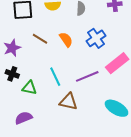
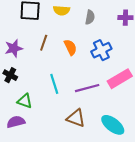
brown line: (40, 39) -> (44, 43), turned 70
green triangle: (29, 88) -> (25, 101), moved
brown triangle: (68, 102) -> (76, 118), moved

